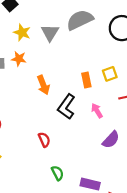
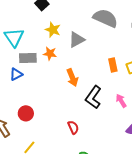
gray semicircle: (80, 20) -> (105, 18), turned 50
gray triangle: (50, 33) -> (77, 40), moved, turned 30
orange rectangle: (86, 80) -> (113, 65), moved

